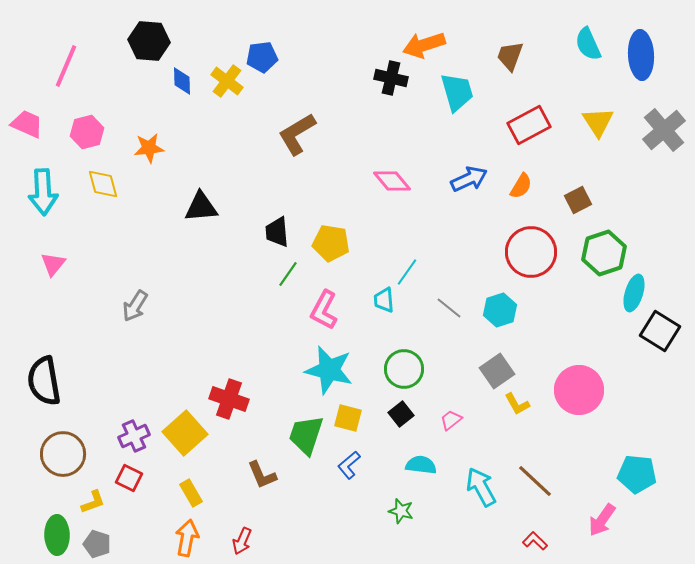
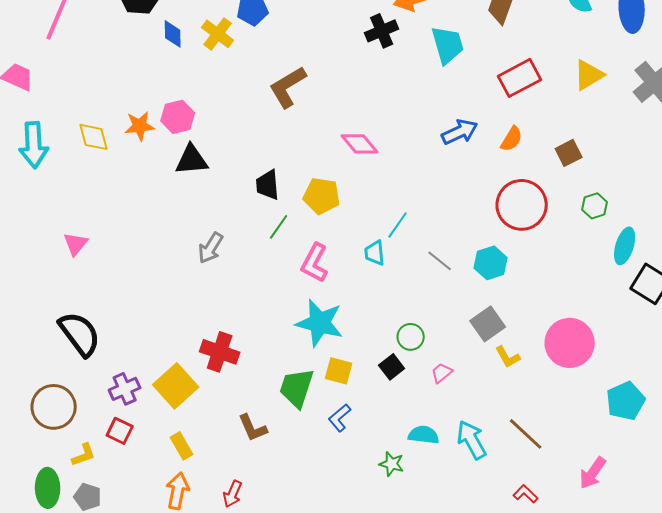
black cross: (391, 78) -> (382, 31), turned -36
yellow triangle: (598, 122) -> (589, 75), turned 32
pink hexagon: (87, 132) -> (178, 117), moved
orange star: (149, 148) -> (140, 126), moved
pink diamond: (392, 181) -> (360, 144), moved
green hexagon: (604, 253) -> (595, 206), size x0.6
pink triangle: (53, 264) -> (76, 244), moved
gray arrow: (135, 306) -> (211, 248), moved
green circle: (404, 369) -> (411, 337), moved, size x0.7
black semicircle: (44, 381) -> (80, 334), moved, turned 153
cyan semicircle: (421, 465) -> (424, 435), moved
cyan pentagon: (637, 474) -> (626, 401), moved, turned -30

